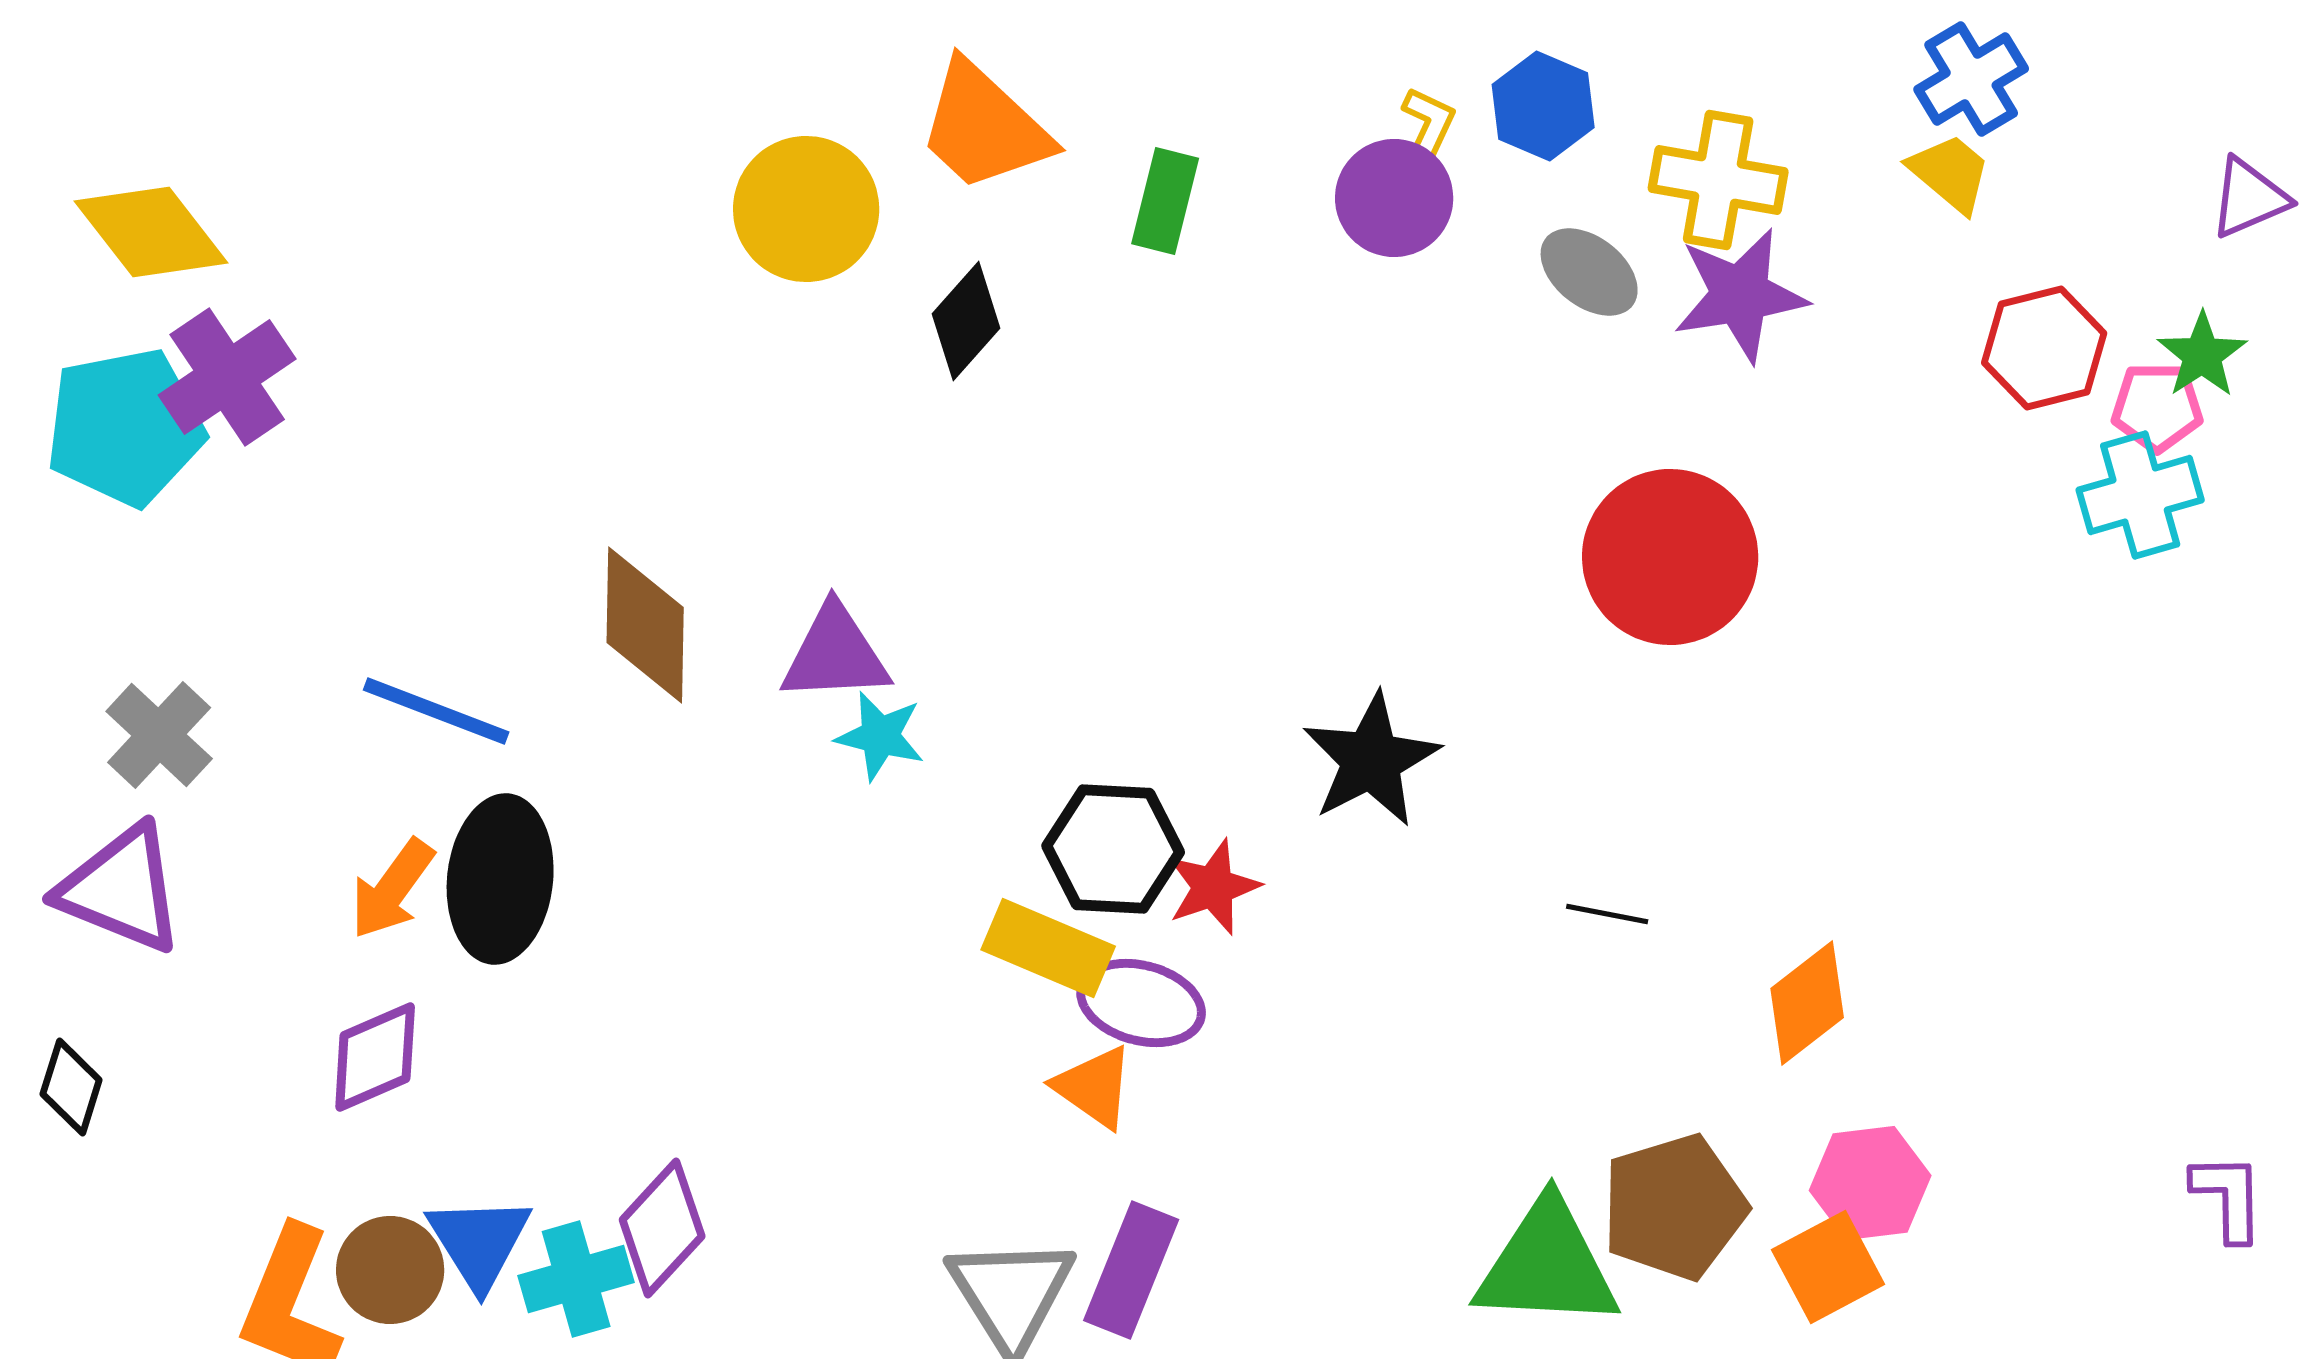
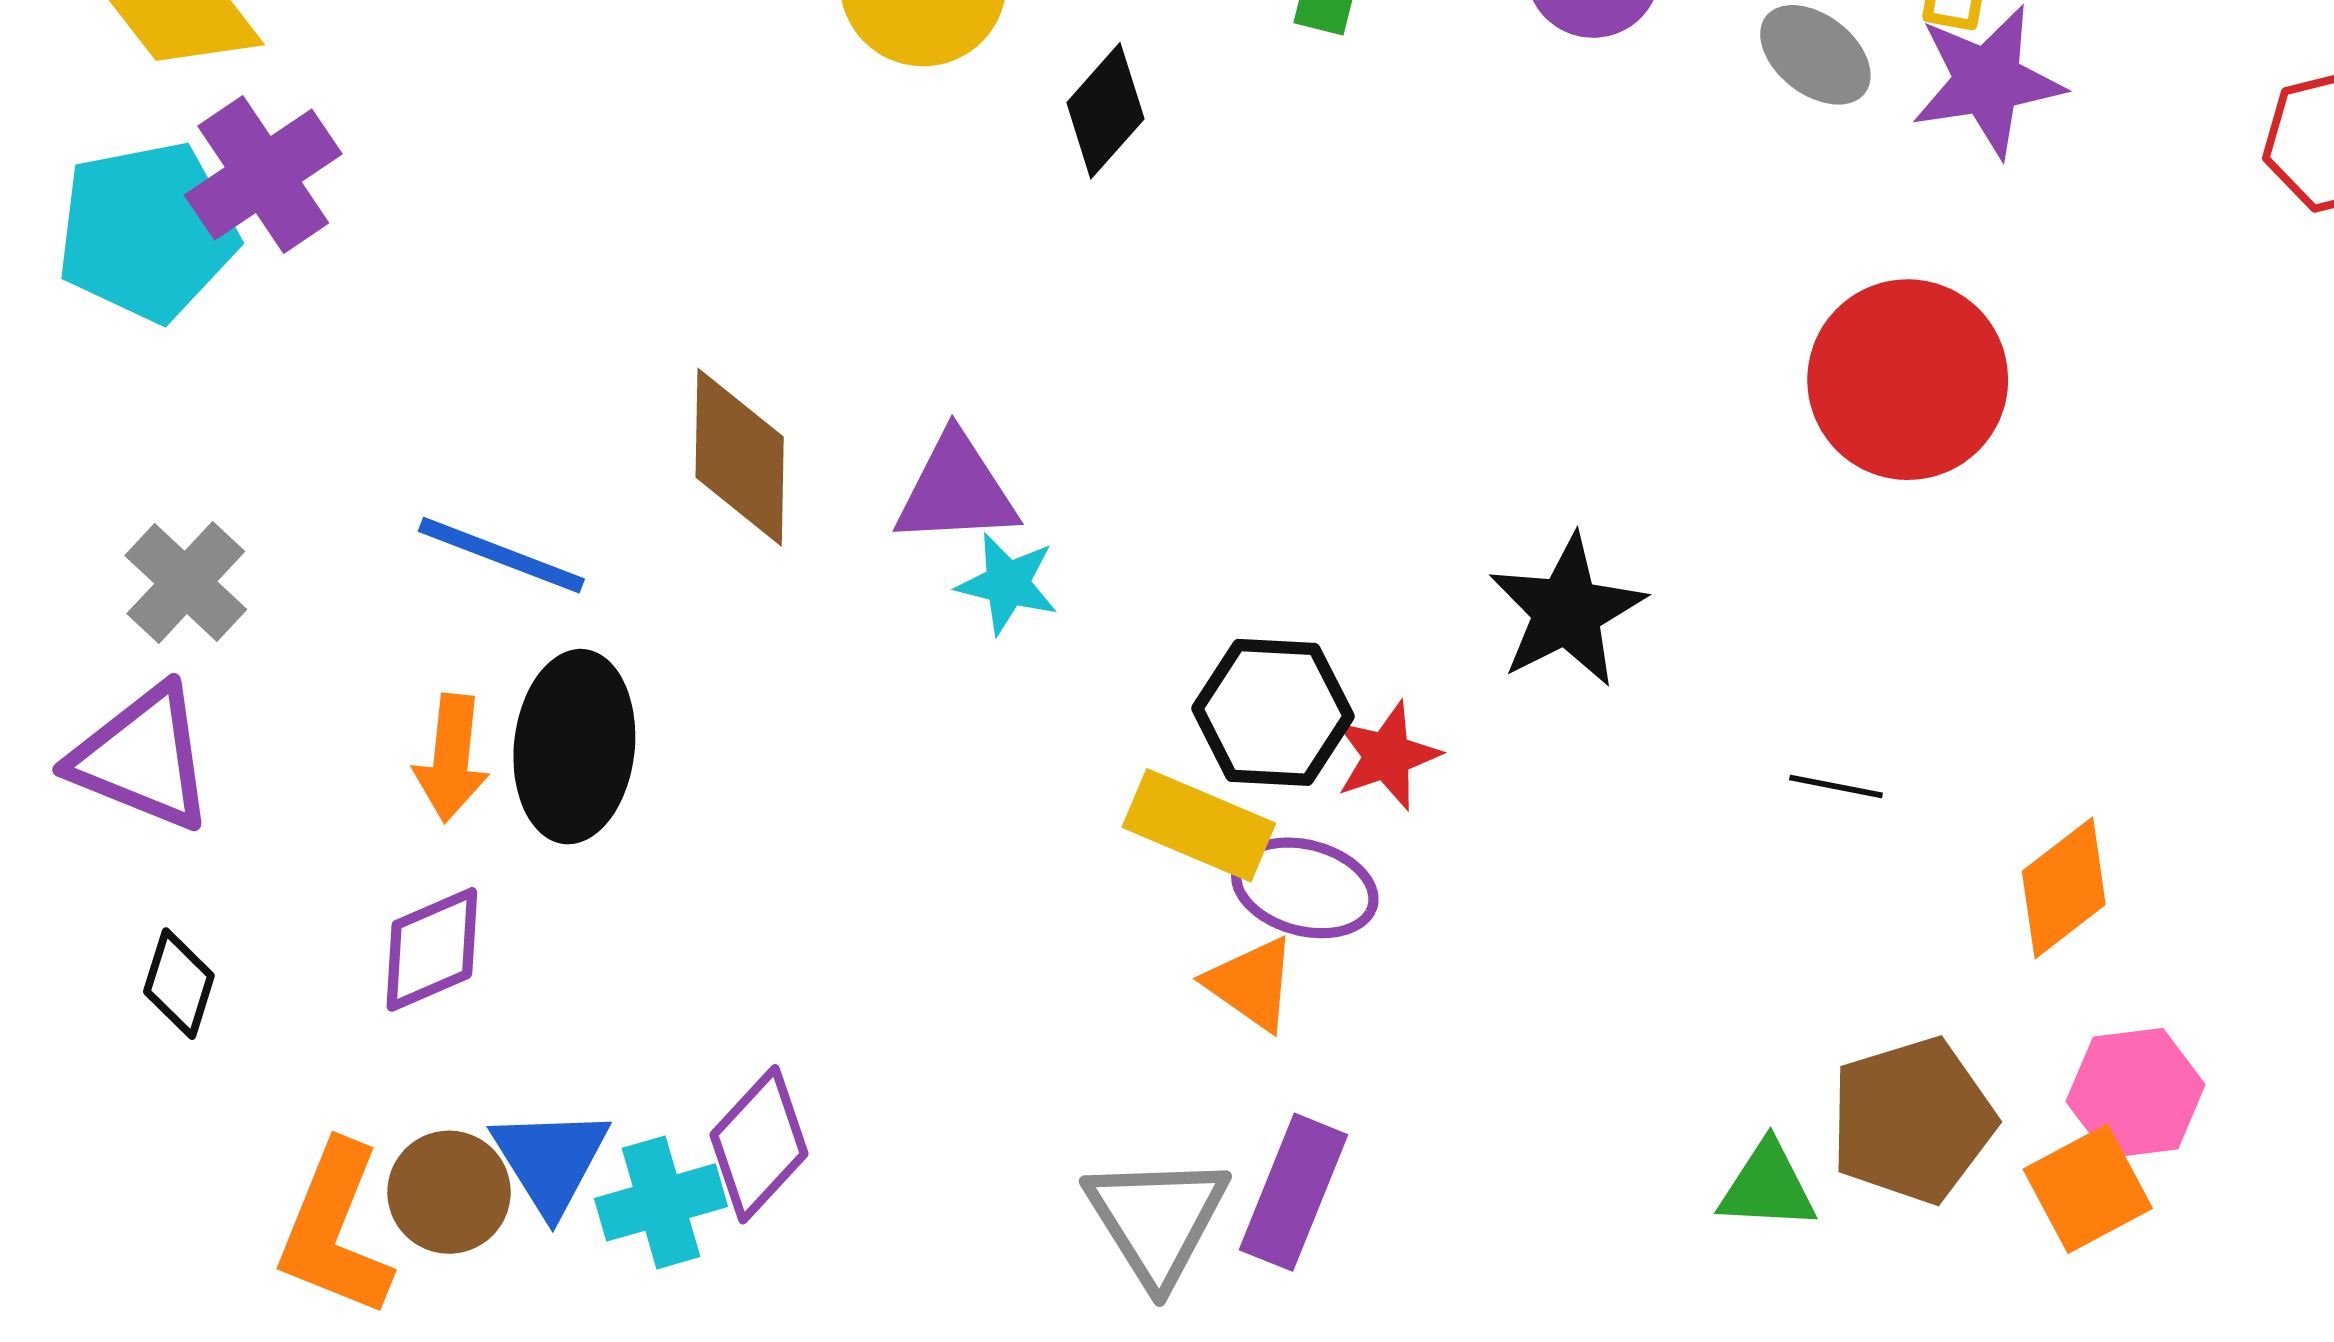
orange arrow: (392, 889) -> (451, 758), turned -30
black diamond: (71, 1087) -> (179, 984), moved
green triangle: (1547, 1265) -> (1768, 1186), size x0.6

